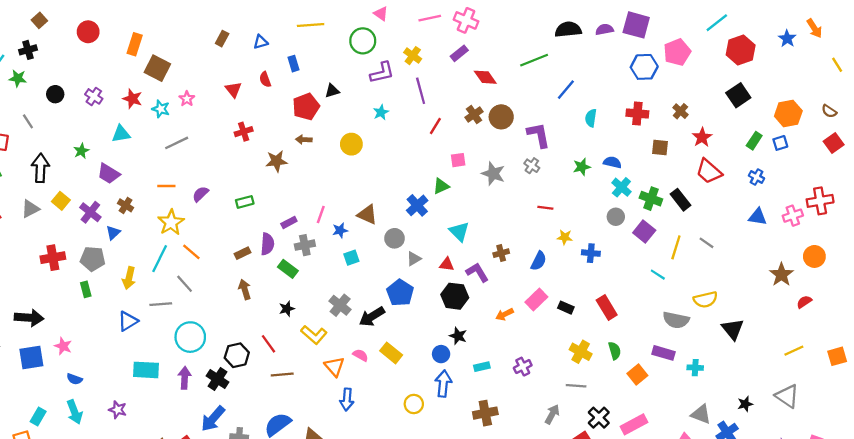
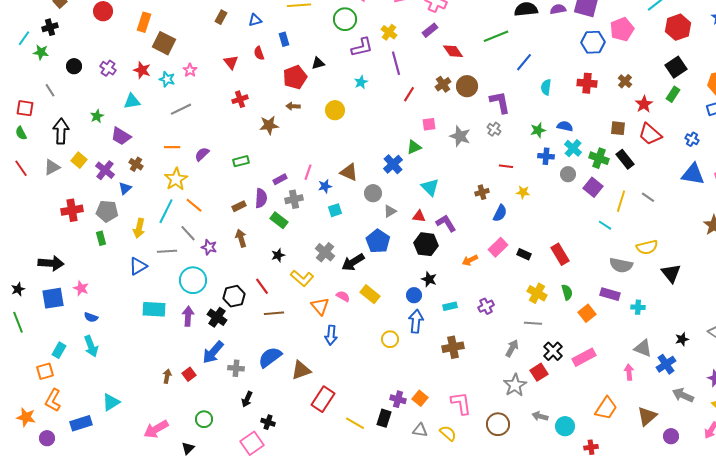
green rectangle: (754, 141) -> (673, 94), moved
brown square: (660, 148) -> (618, 128), moved
blue triangle: (758, 217) -> (693, 174), size x1.4
brown cross: (501, 253) -> (482, 192), moved
blue cross: (591, 253) -> (546, 156), moved
purple star: (118, 410) -> (209, 247), moved

